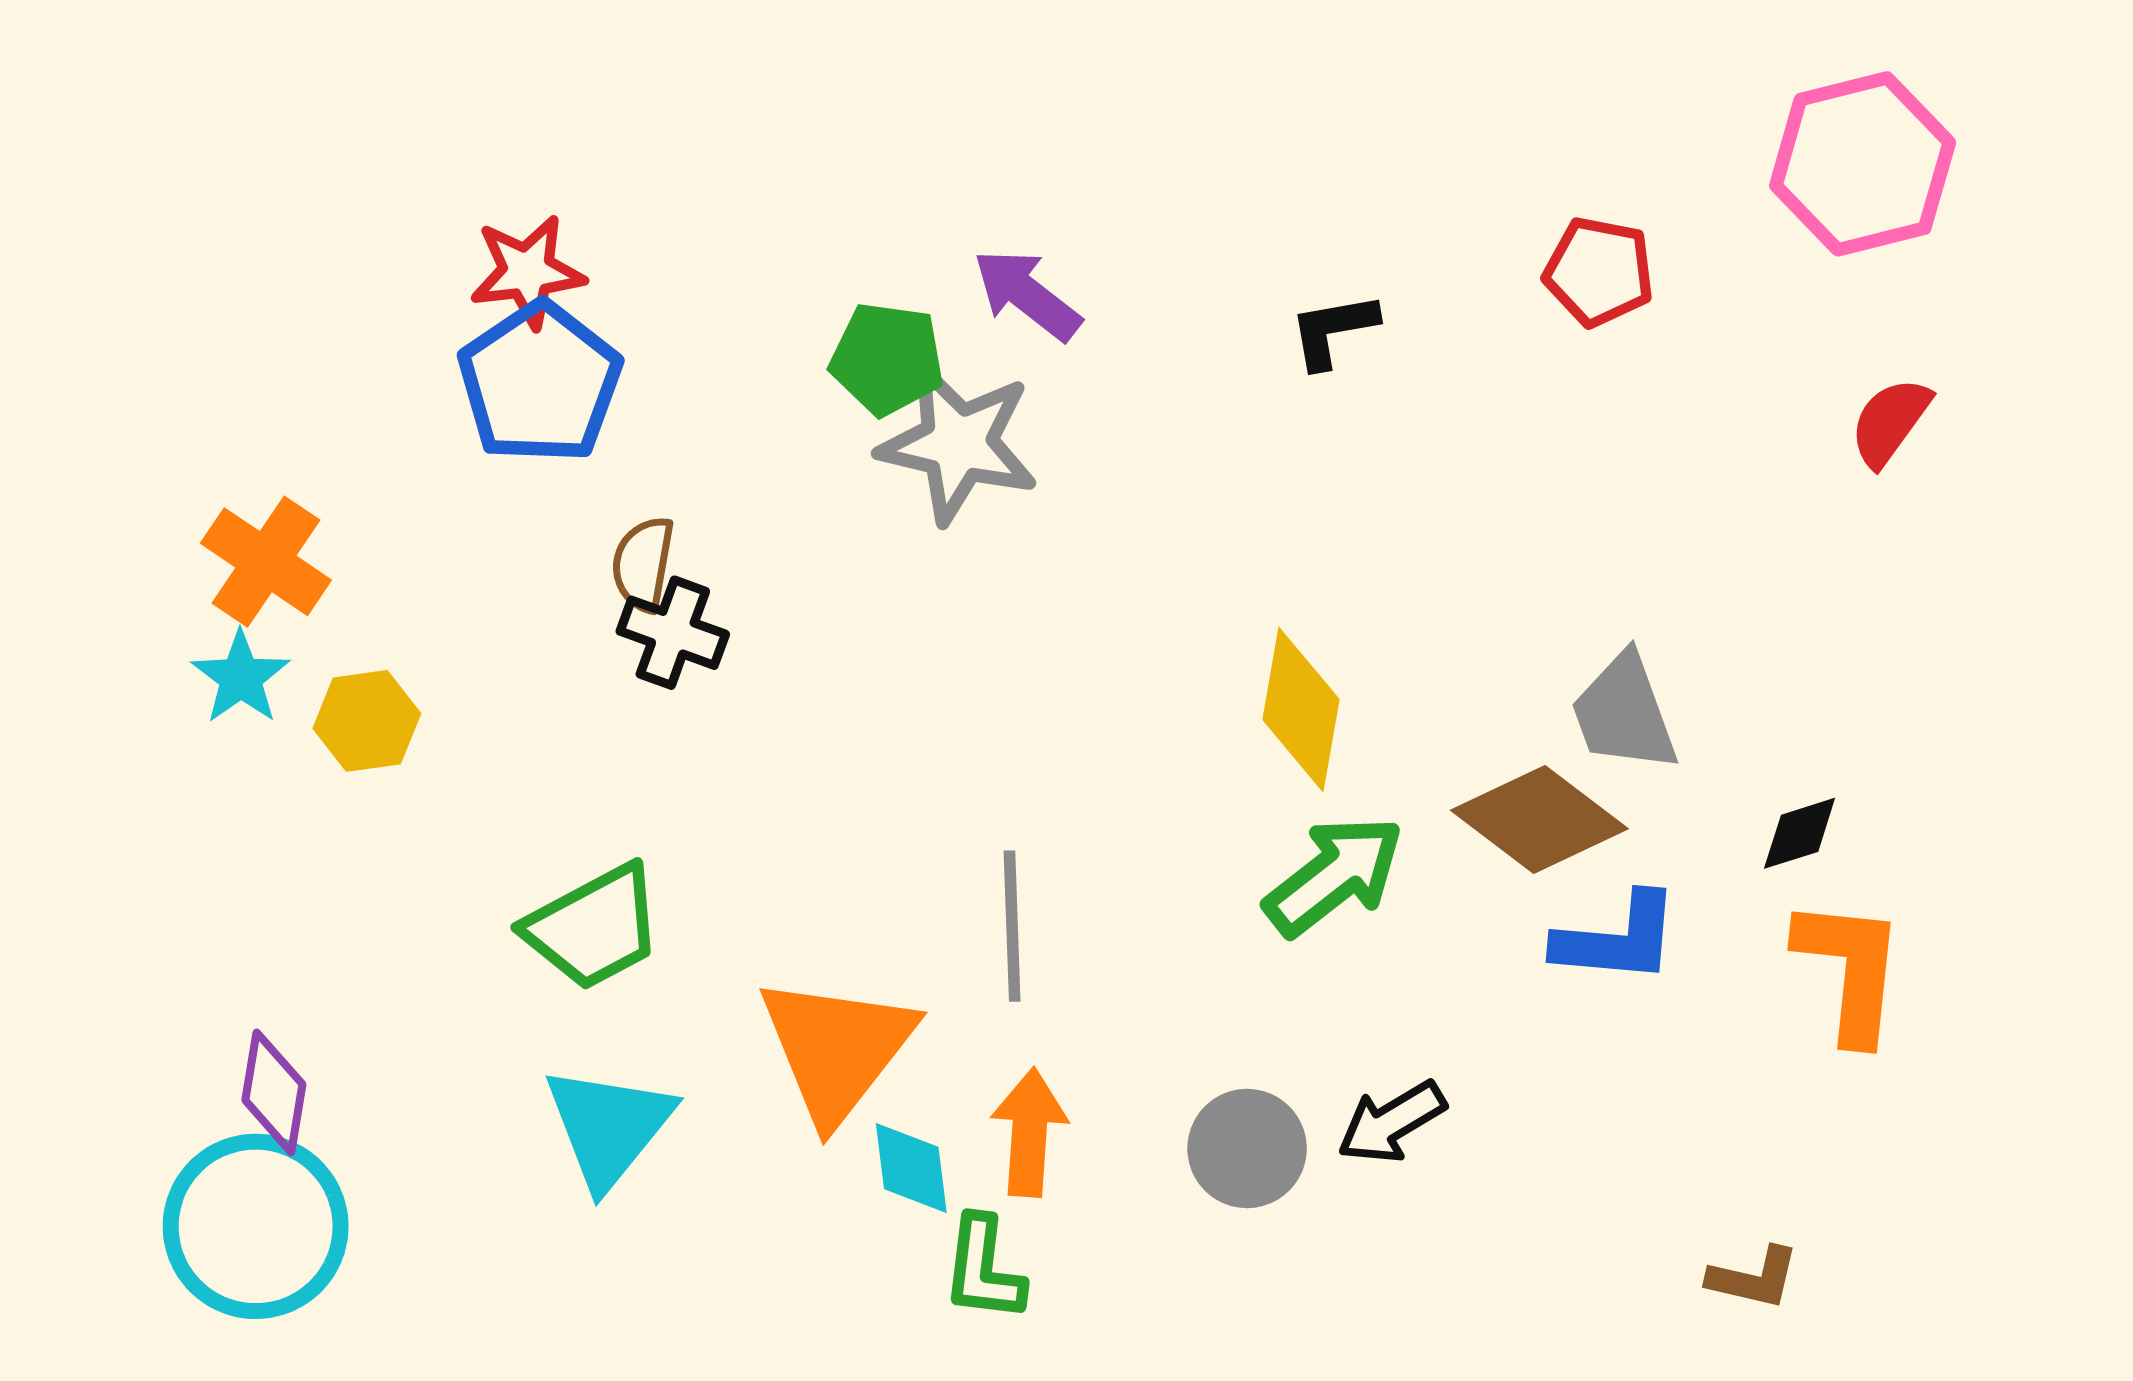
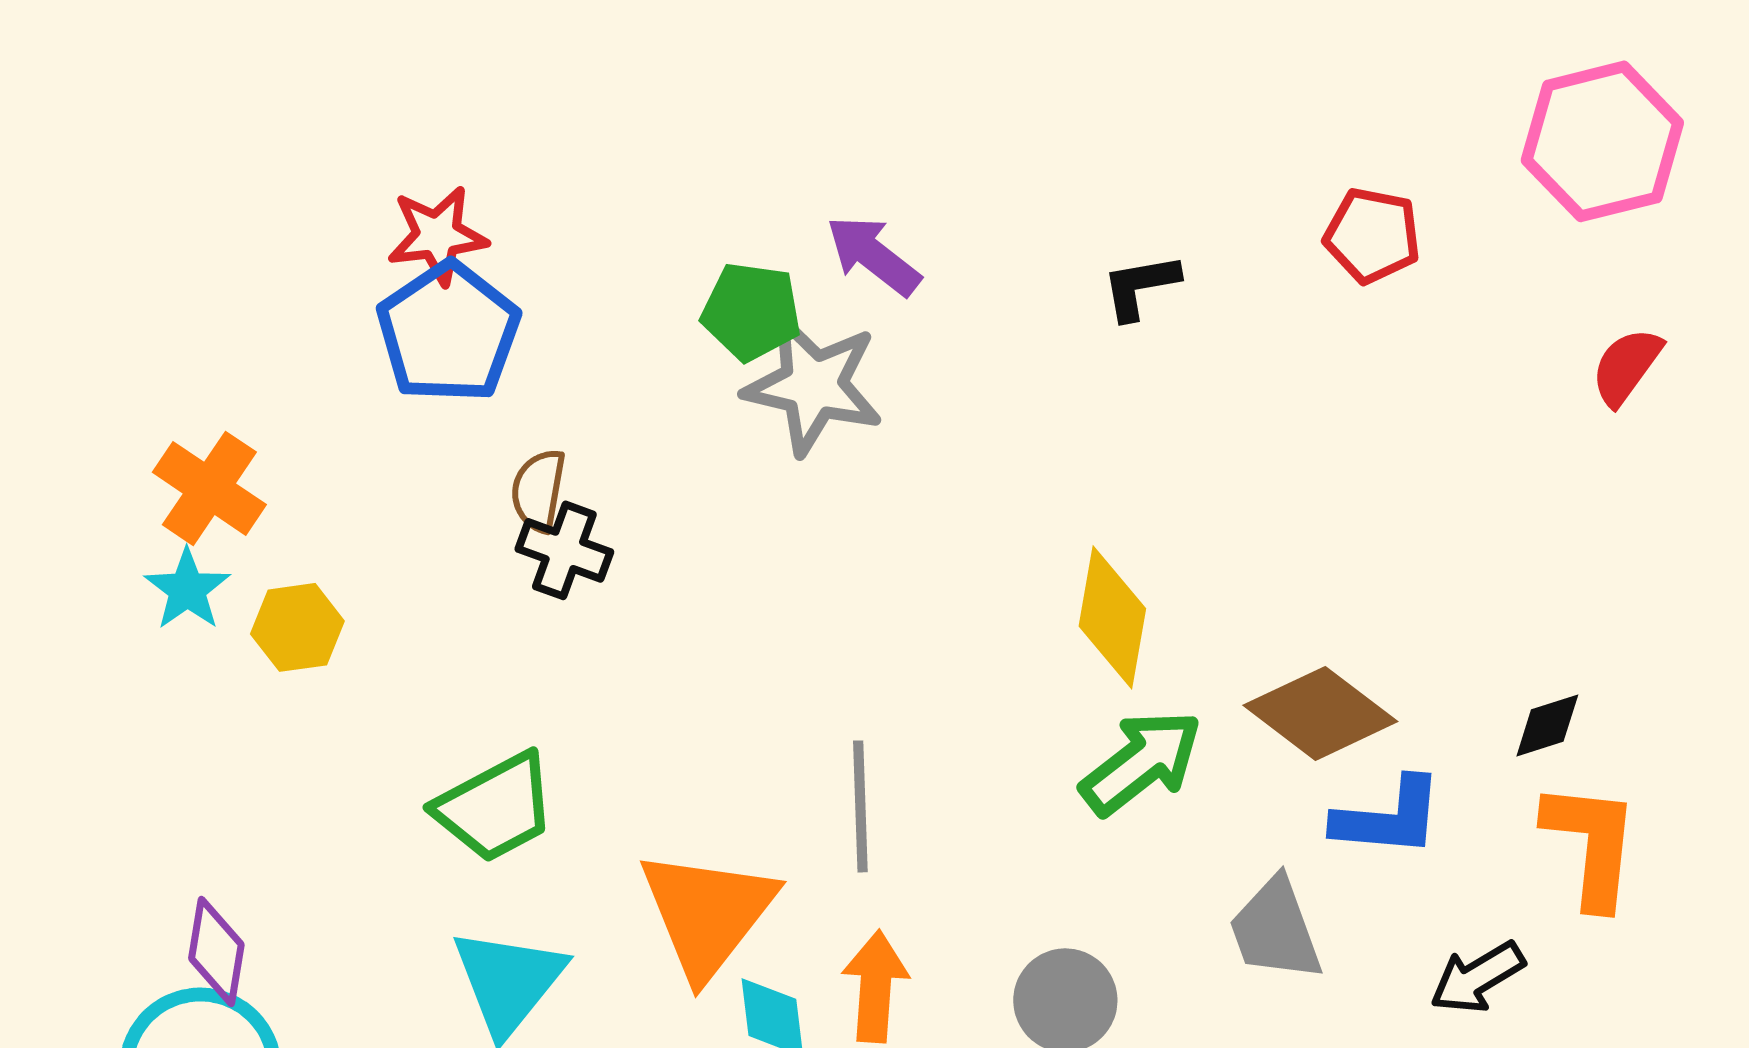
gray trapezoid: (1624, 713) -> (1275, 929), moved
black arrow: (1391, 1122) -> (1477, 977), moved

